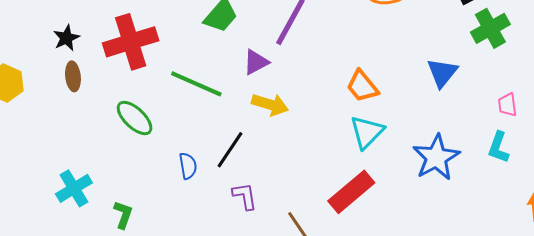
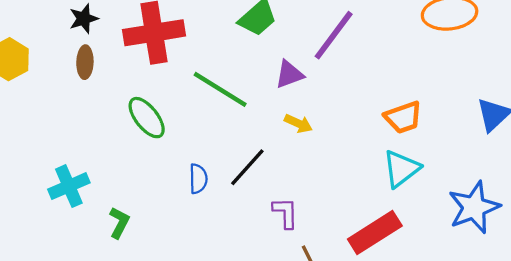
orange trapezoid: (362, 86) -> (403, 117), turned -78
yellow arrow: (270, 105) -> (298, 124), size x0.7
purple L-shape: (245, 196) -> (285, 213), moved

